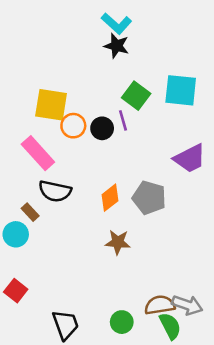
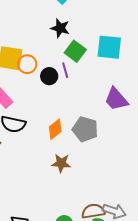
black star: (117, 46) -> (60, 28), moved
orange circle: (73, 126) -> (27, 64), moved
purple trapezoid: (190, 158) -> (116, 99), turned 76

